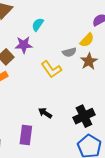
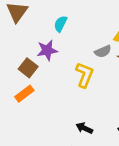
yellow L-shape: (51, 69) -> (84, 75), turned -115

